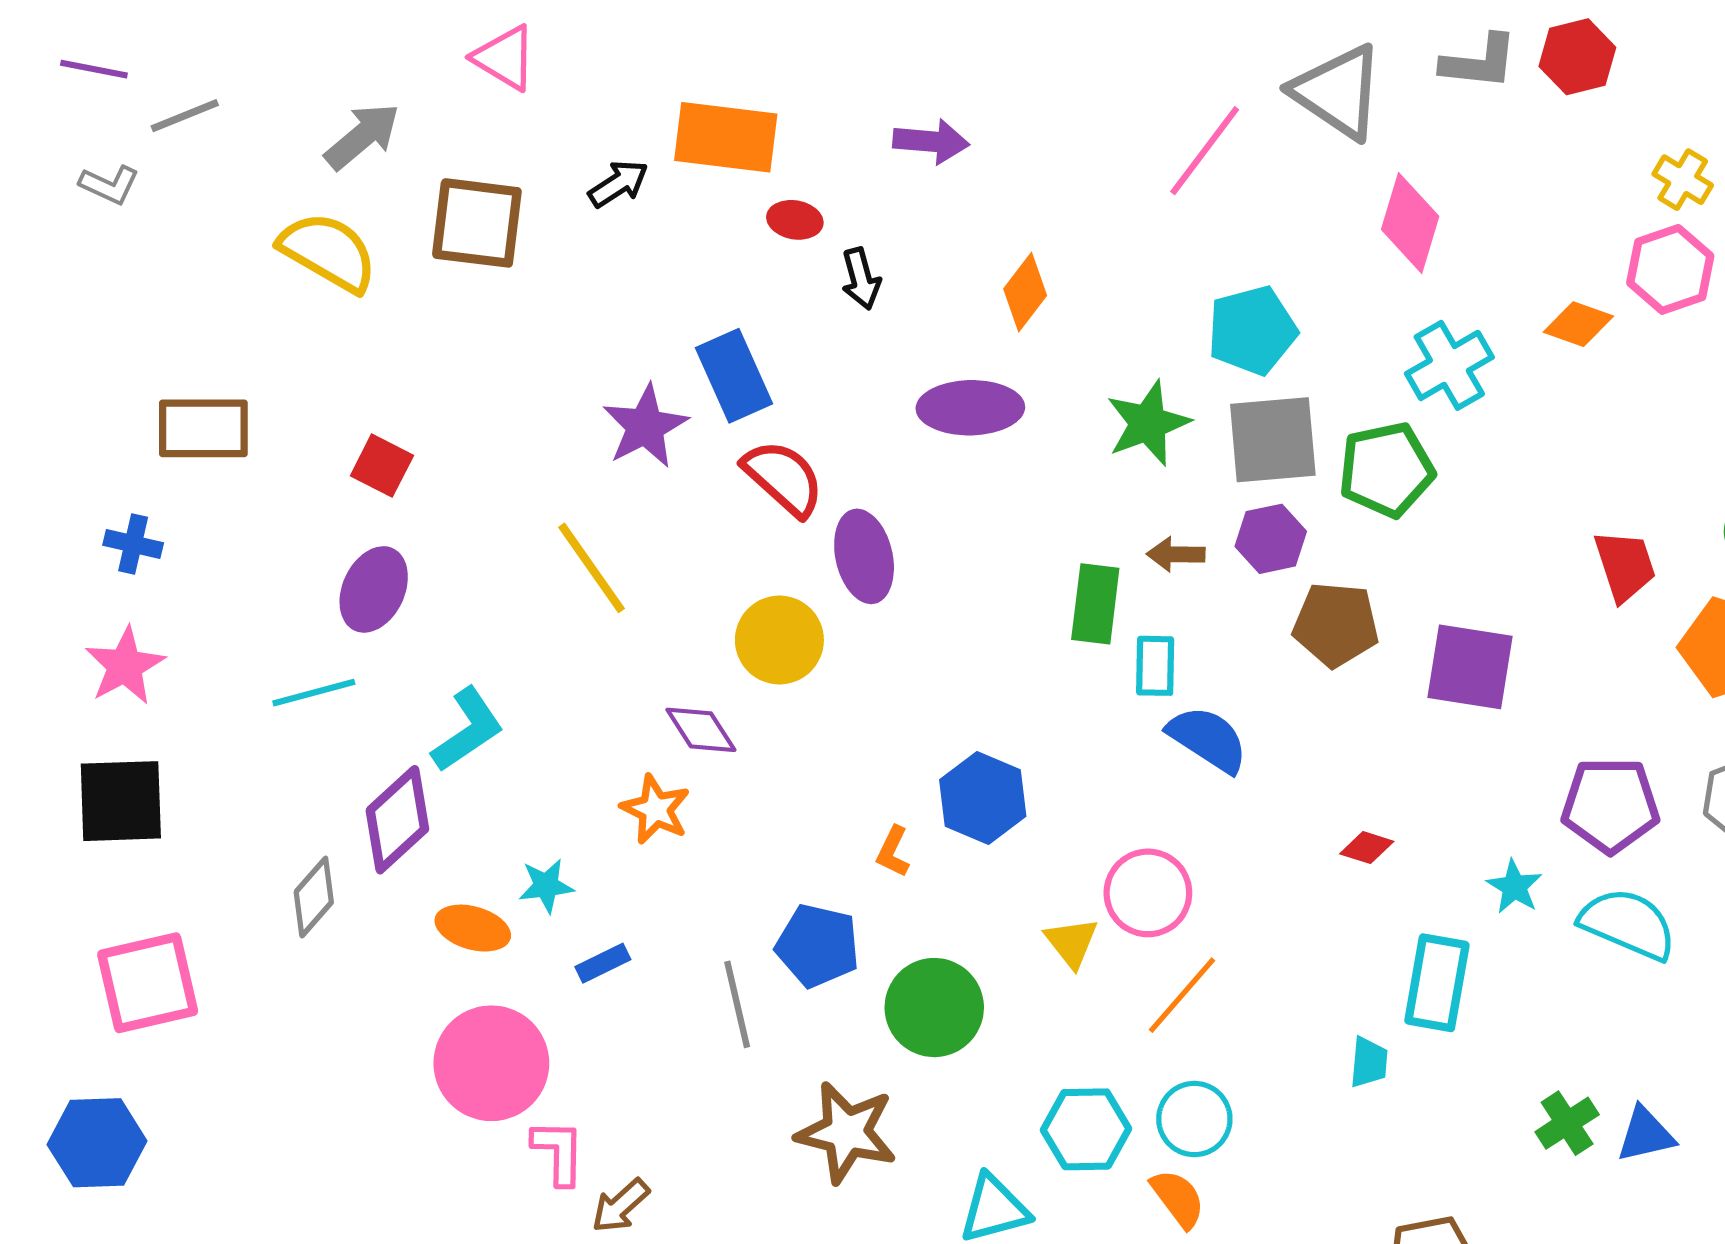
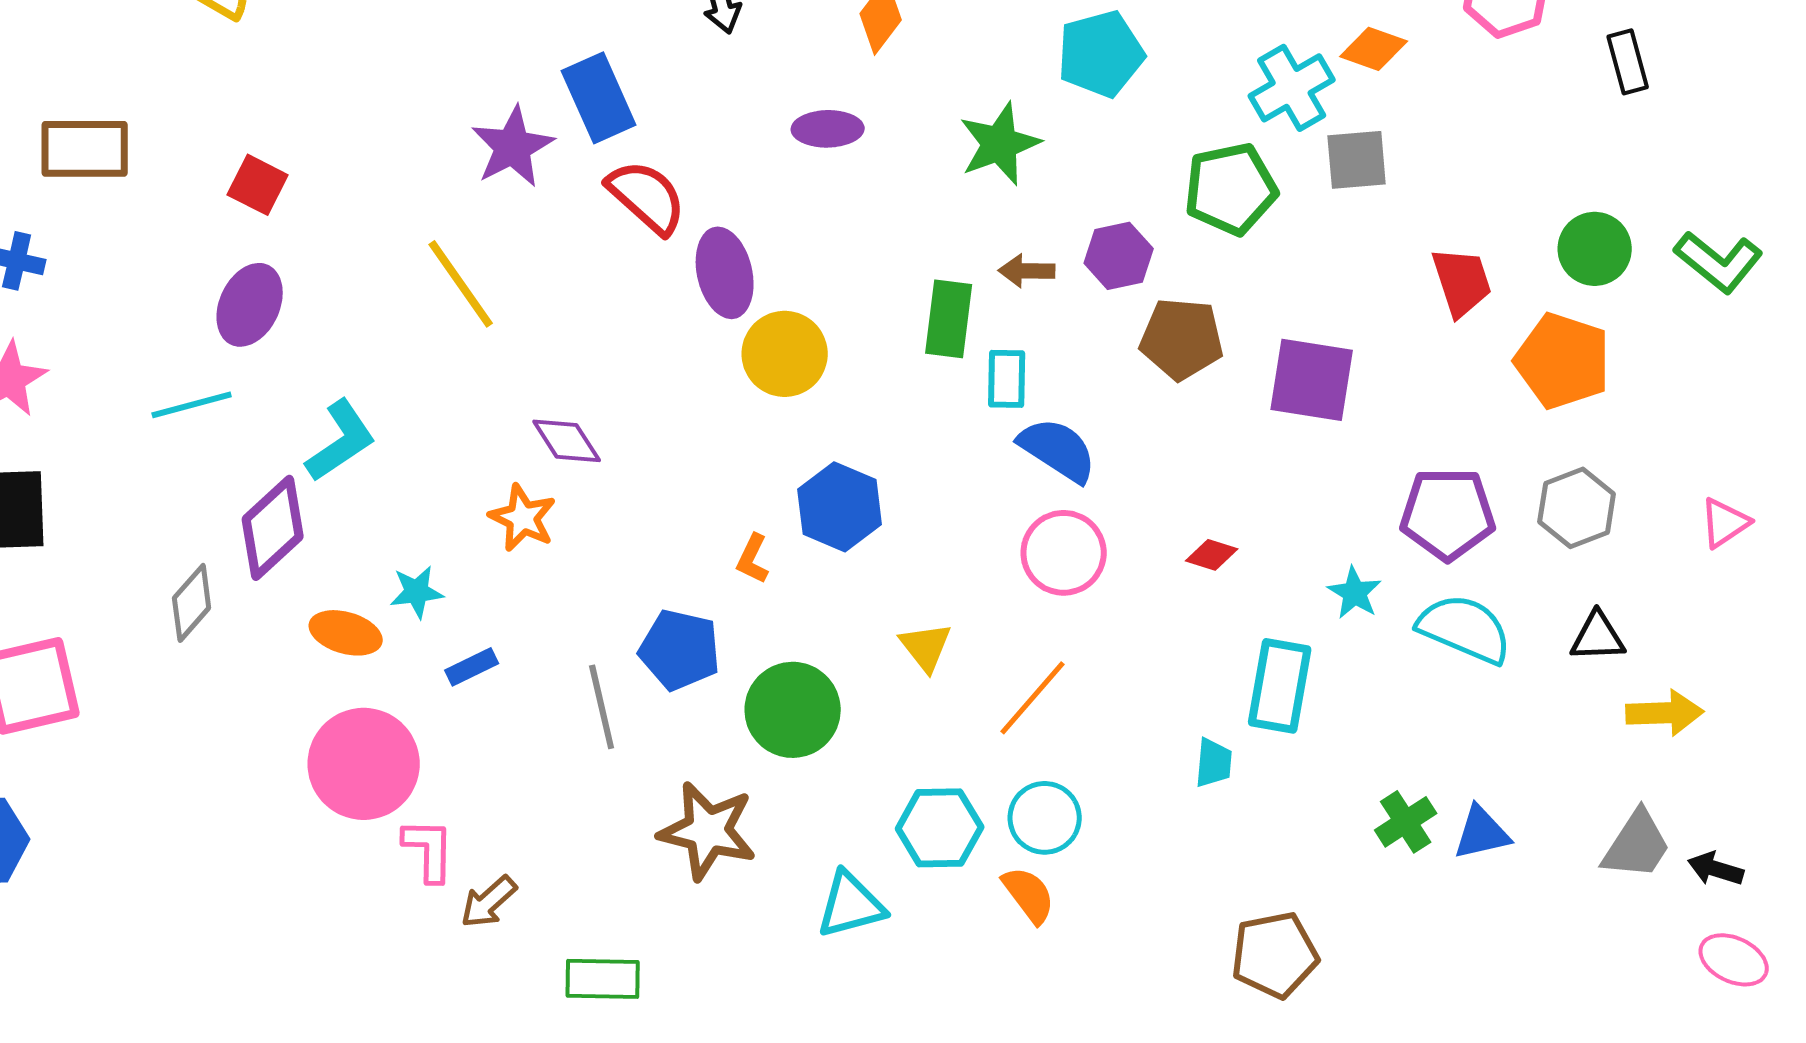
orange diamond: (1578, 324) -> (1374, 49), moved
purple ellipse: (970, 408) -> (828, 129), size x0.7
gray square: (1273, 440) -> (1357, 160), moved, size x0.7
yellow circle: (779, 640) -> (785, 354), moved
pink circle: (1148, 893) -> (1064, 553), moved

